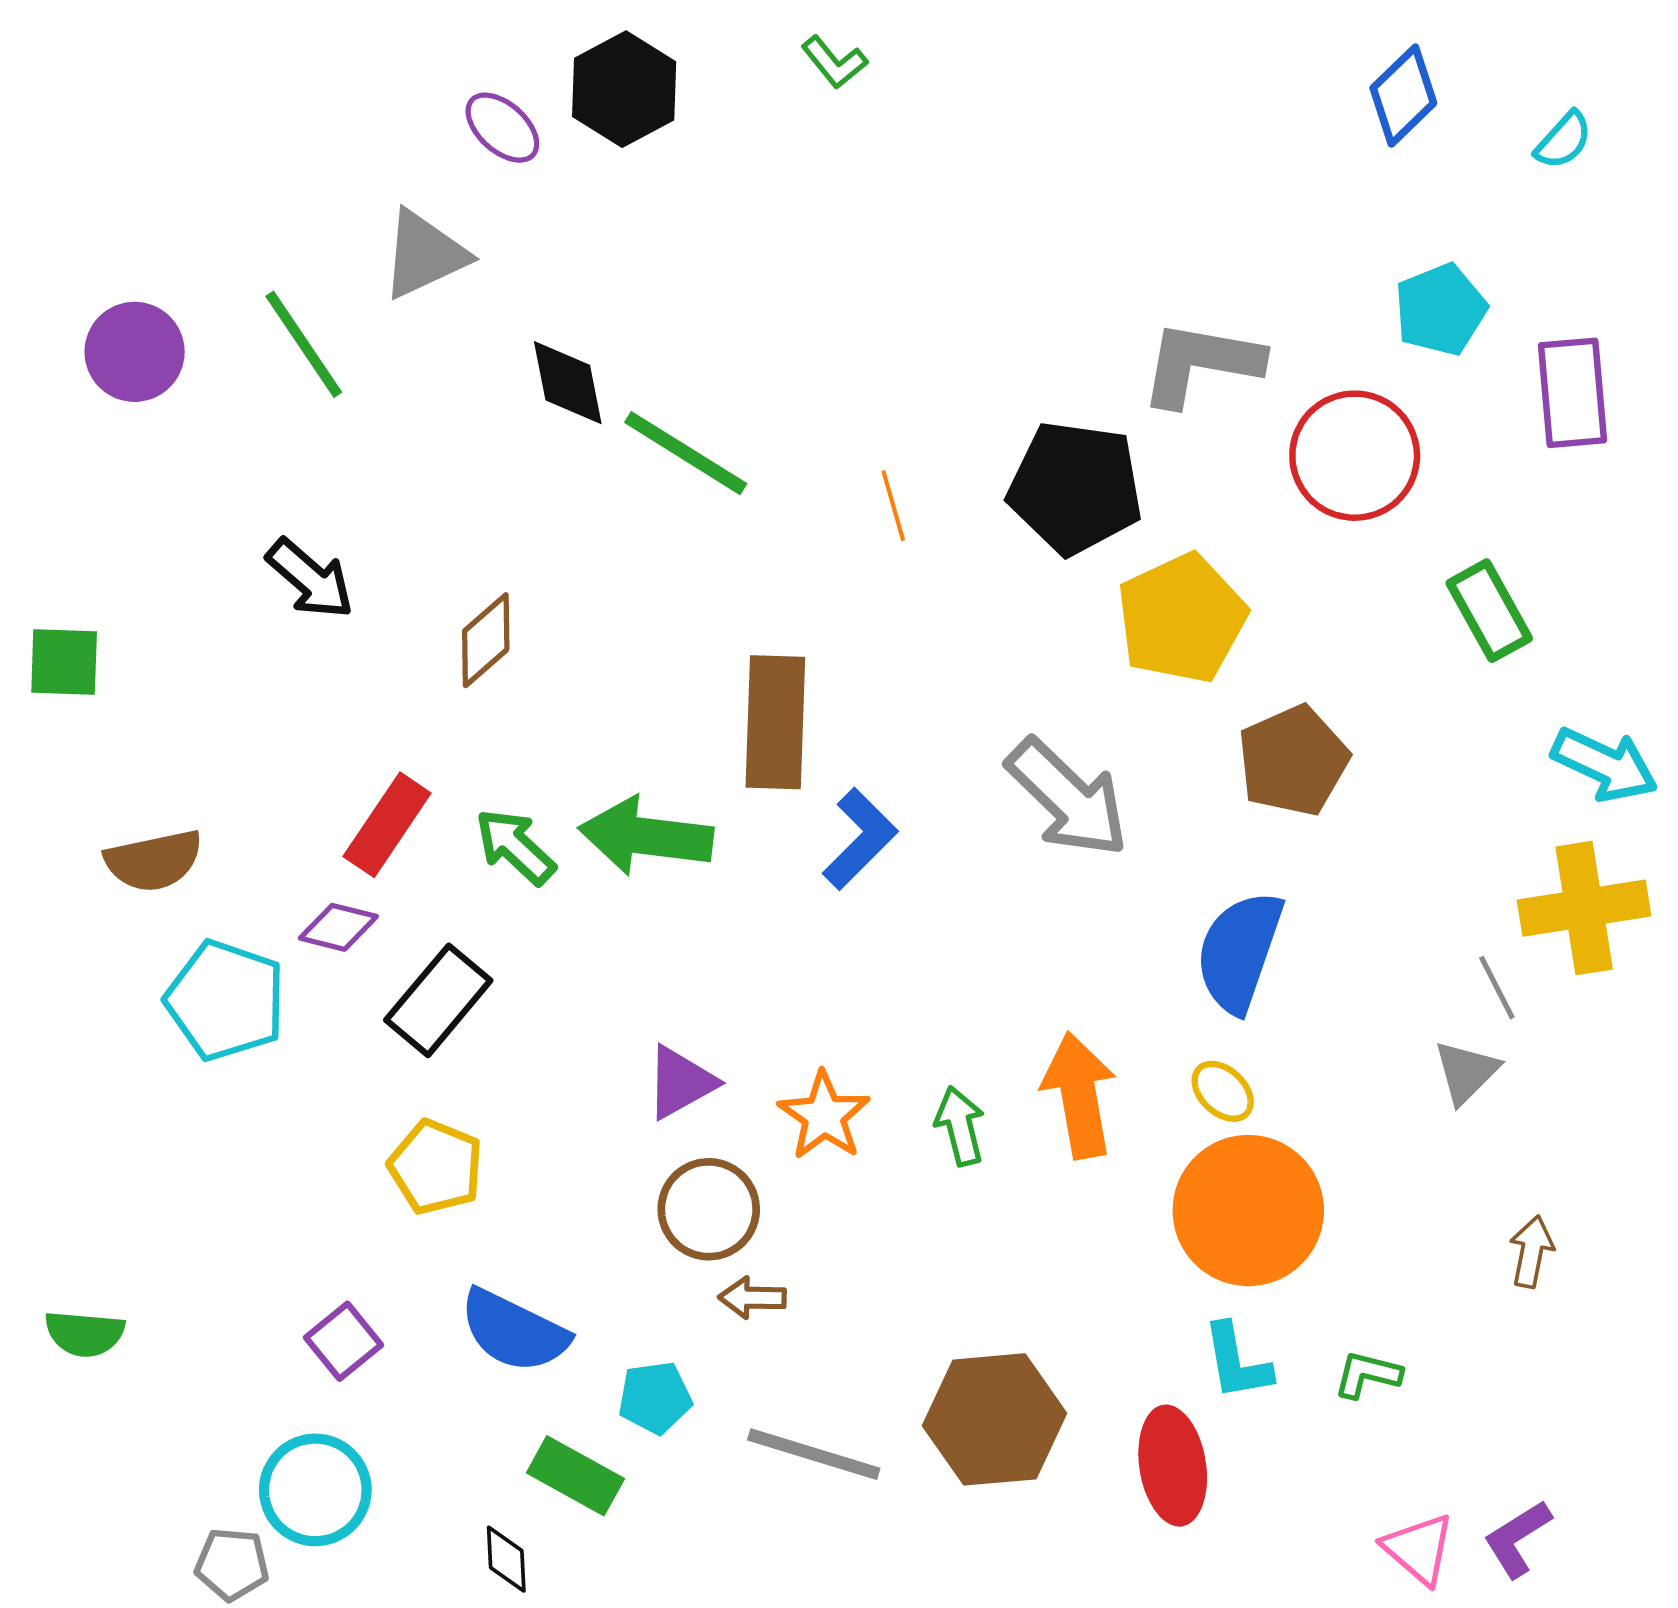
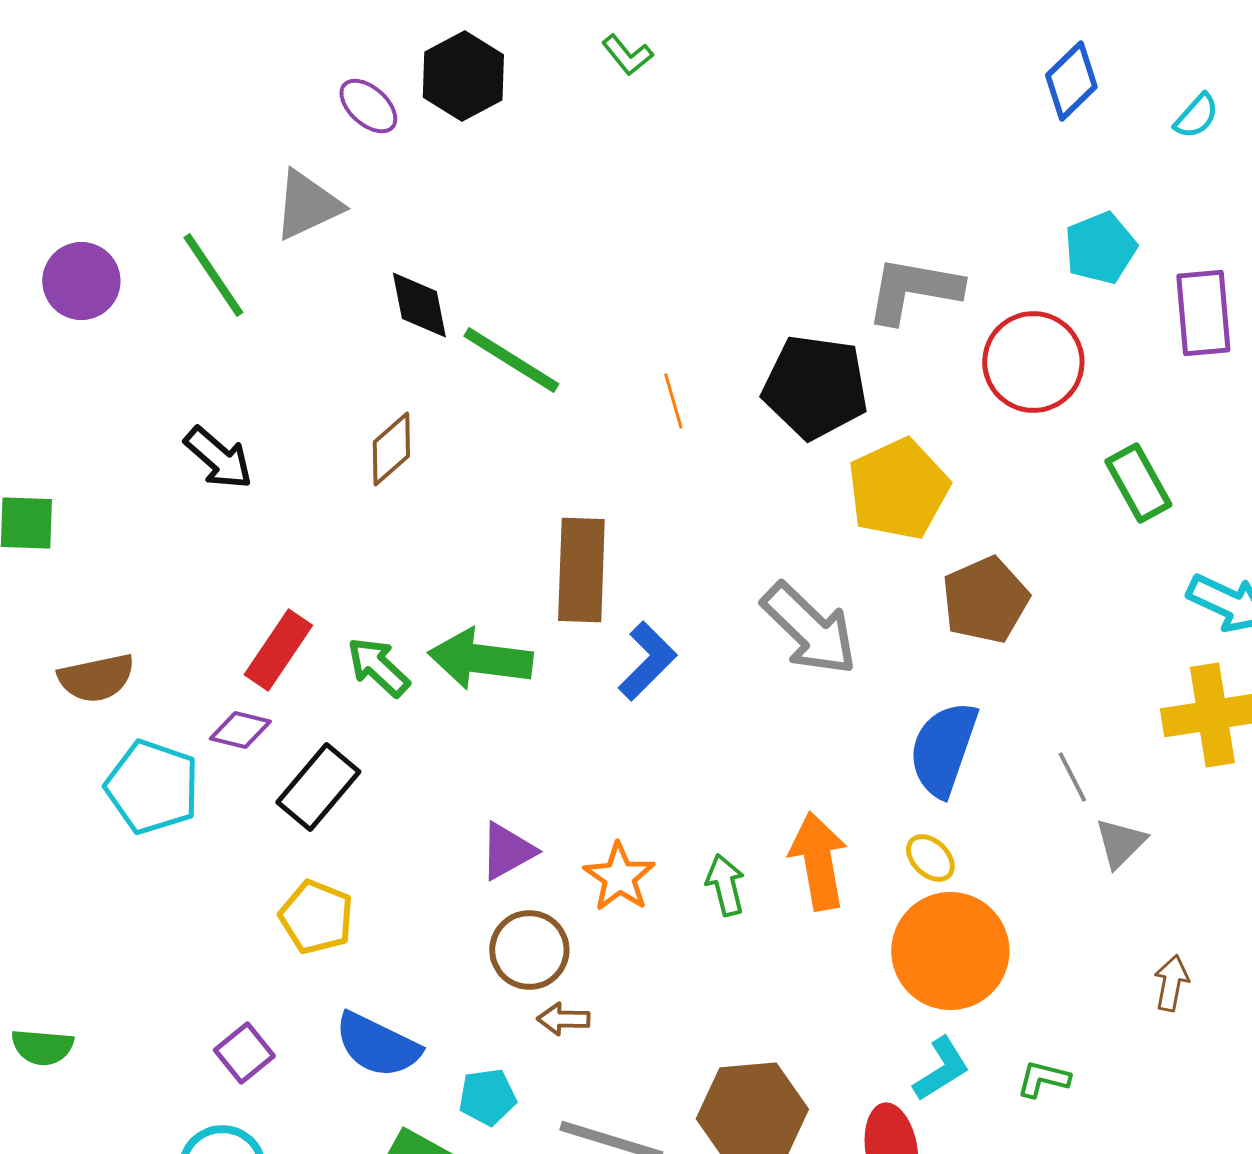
brown diamond: (486, 640) -> (391, 449), moved
gray line: (1497, 988) -> (1072, 777), moved
cyan L-shape: (1237, 1362) -> (941, 1069), turned -112

